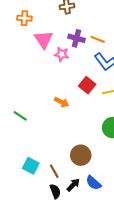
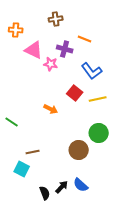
pink triangle: (44, 39) -> (34, 50), turned -30
orange line: (98, 39) -> (85, 39), moved
brown circle: (81, 155) -> (79, 150), moved
brown line: (54, 171) -> (33, 152), moved, turned -72

